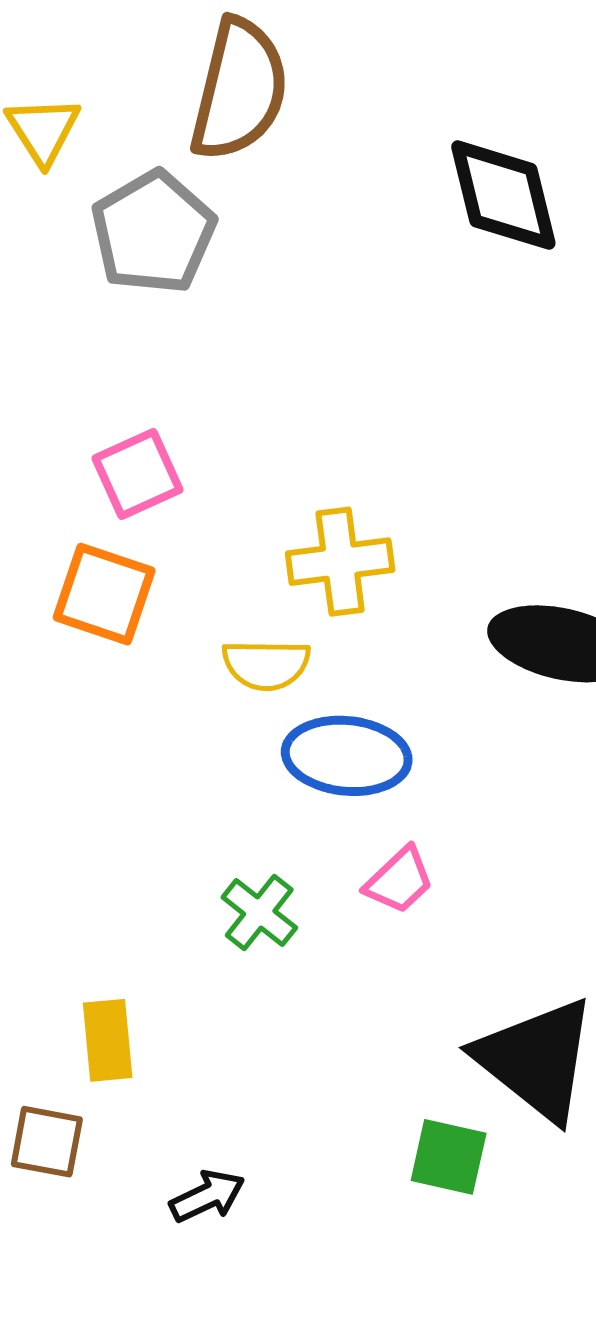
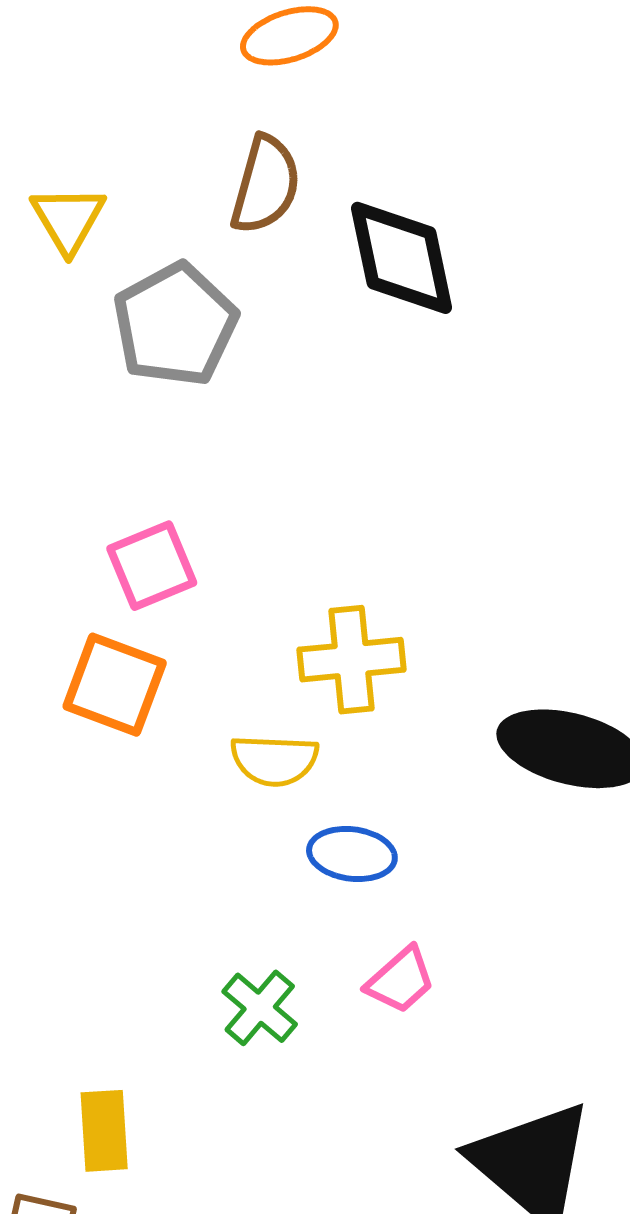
brown semicircle: (239, 90) -> (266, 185), size x0.7
black diamond: (503, 195) -> (401, 258), moved
blue ellipse: (347, 756) -> (352, 854), size x0.7

